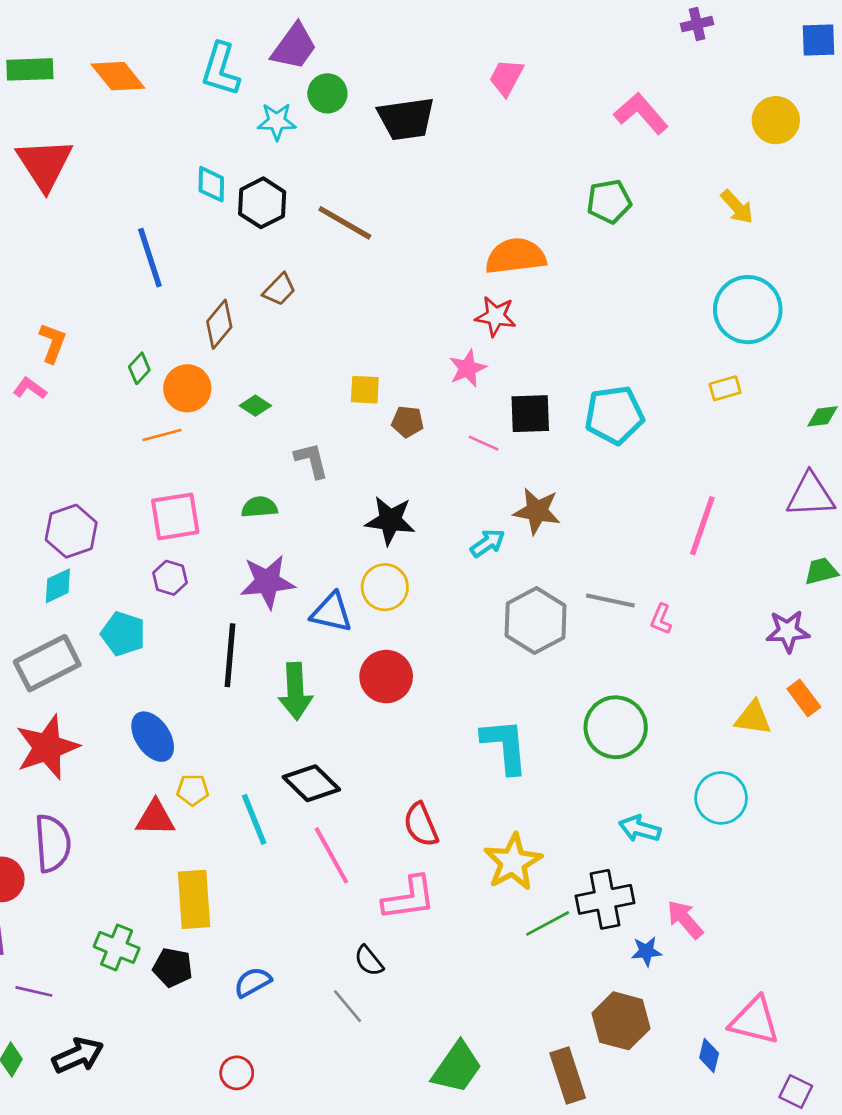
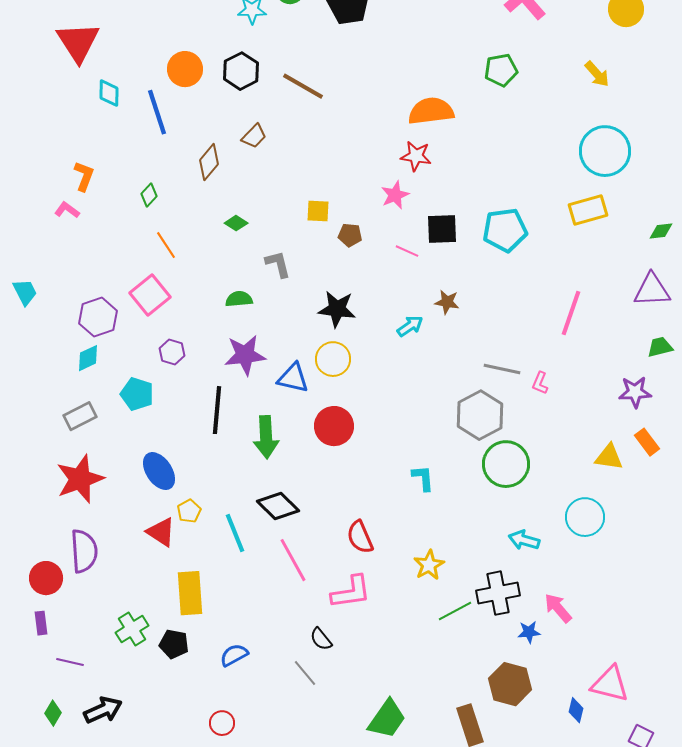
cyan diamond: (211, 184) -> (109, 93), moved
orange circle: (187, 388) -> (185, 69), moved
yellow rectangle: (725, 388) -> (588, 210), size x1.6
orange line: (162, 435) -> (166, 245), turned 72
brown star: (537, 511) -> (447, 302), size x0.7
pink square: (175, 516) -> (150, 295), moved, turned -30
gray hexagon: (536, 620) -> (480, 415), moved
gray rectangle: (47, 663) -> (80, 416), size x0.7
cyan L-shape: (505, 746) -> (423, 478), size x0.6
yellow pentagon: (193, 790) -> (189, 511), turned -30
red triangle: (155, 818) -> (161, 532), turned 32
yellow star: (513, 862) -> (429, 565), size x0.7
green cross: (117, 947) -> (132, 629), turned 36

